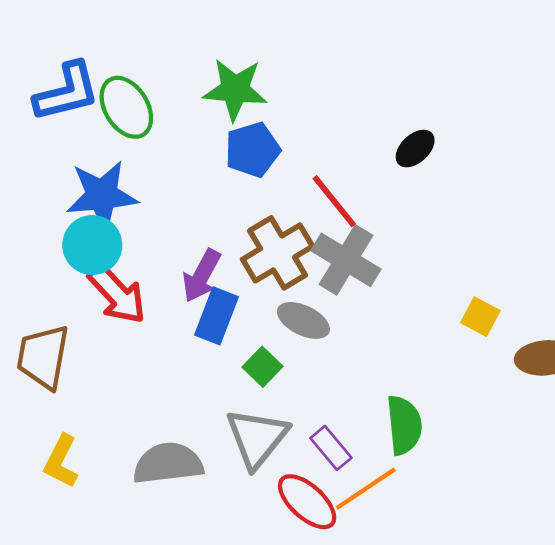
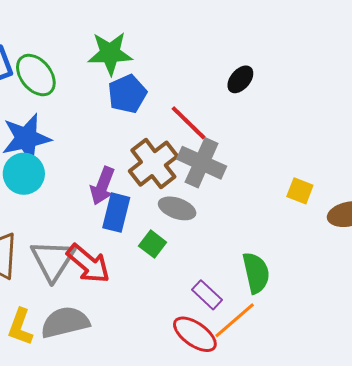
red arrow: (117, 294) -> (88, 264), moved
gray triangle: (257, 438) -> (53, 260), moved
gray semicircle: (168, 463) -> (65, 322), moved

